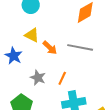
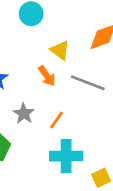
yellow triangle: (32, 35) -> (60, 50), moved

